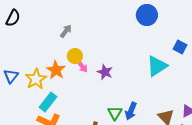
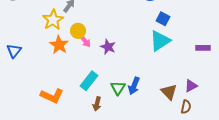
blue square: (180, 47) -> (163, 19), moved
yellow star: (36, 79) -> (53, 20), moved
cyan rectangle: (48, 102) -> (89, 81), moved

